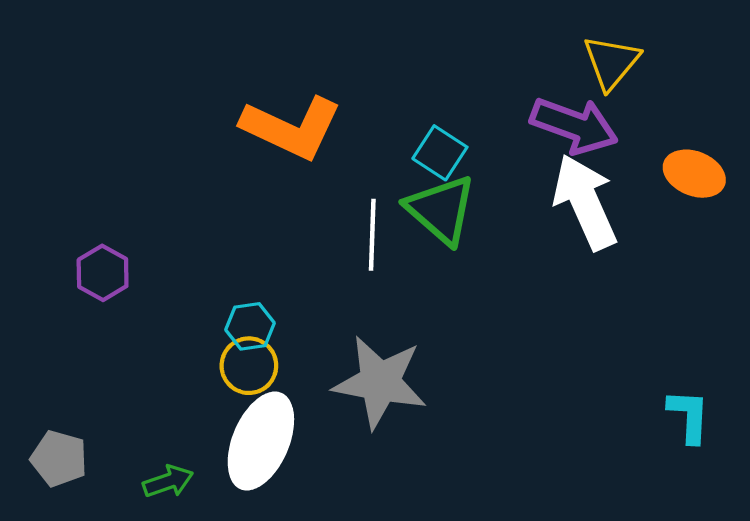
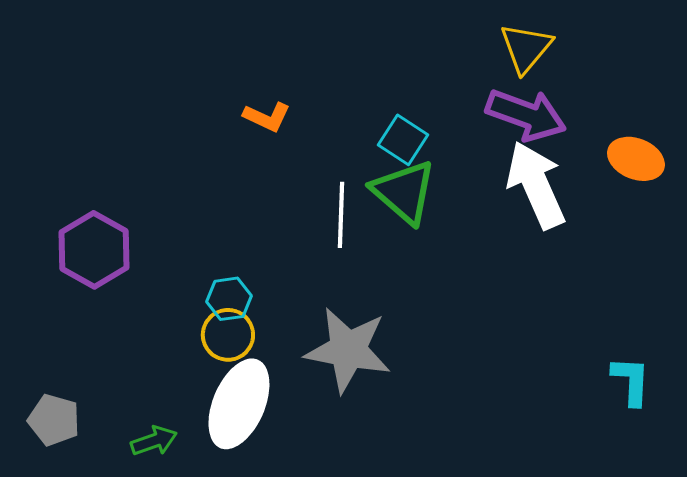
yellow triangle: (611, 62) -> (526, 48), moved
orange L-shape: (291, 128) -> (267, 117), size x0.5
purple hexagon: (103, 273) -> (94, 250), size x1.5

